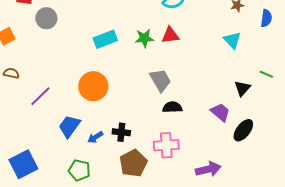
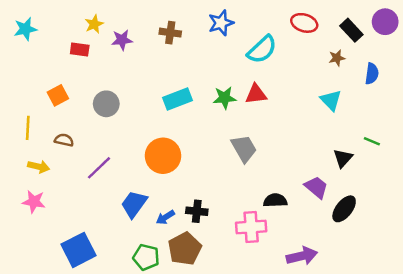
gray circle: (46, 18) -> (106, 104), moved
black semicircle: (172, 107) -> (275, 200), moved
brown pentagon: (133, 163) -> (185, 249), moved

